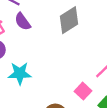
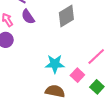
cyan star: (20, 73) -> (55, 64), moved

